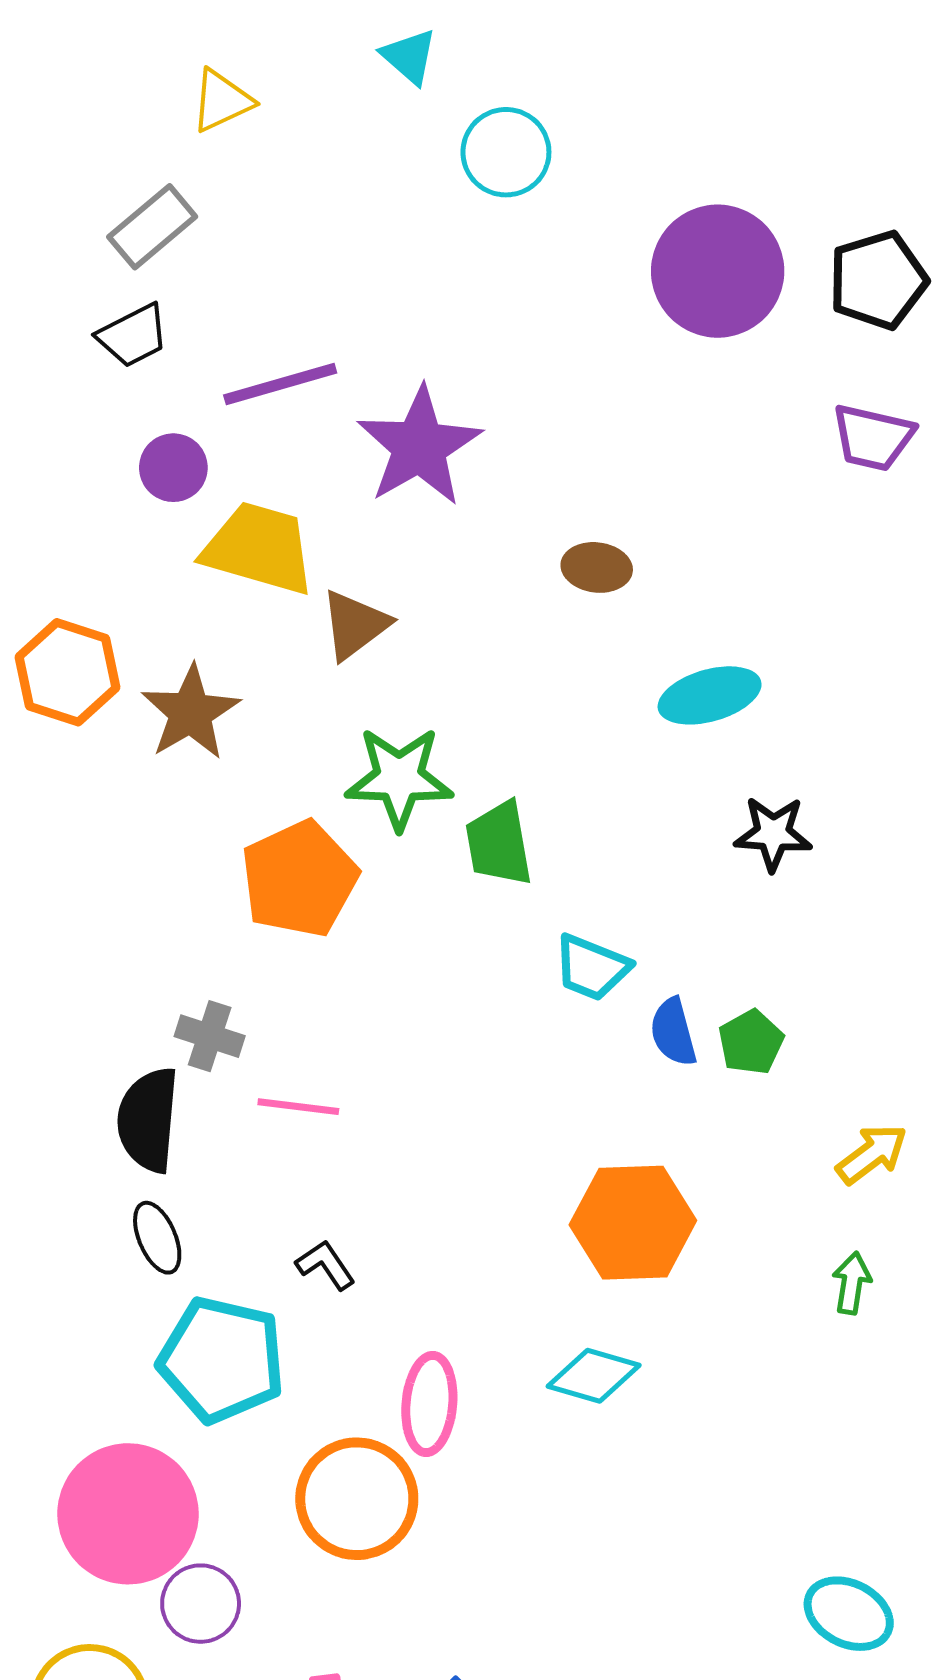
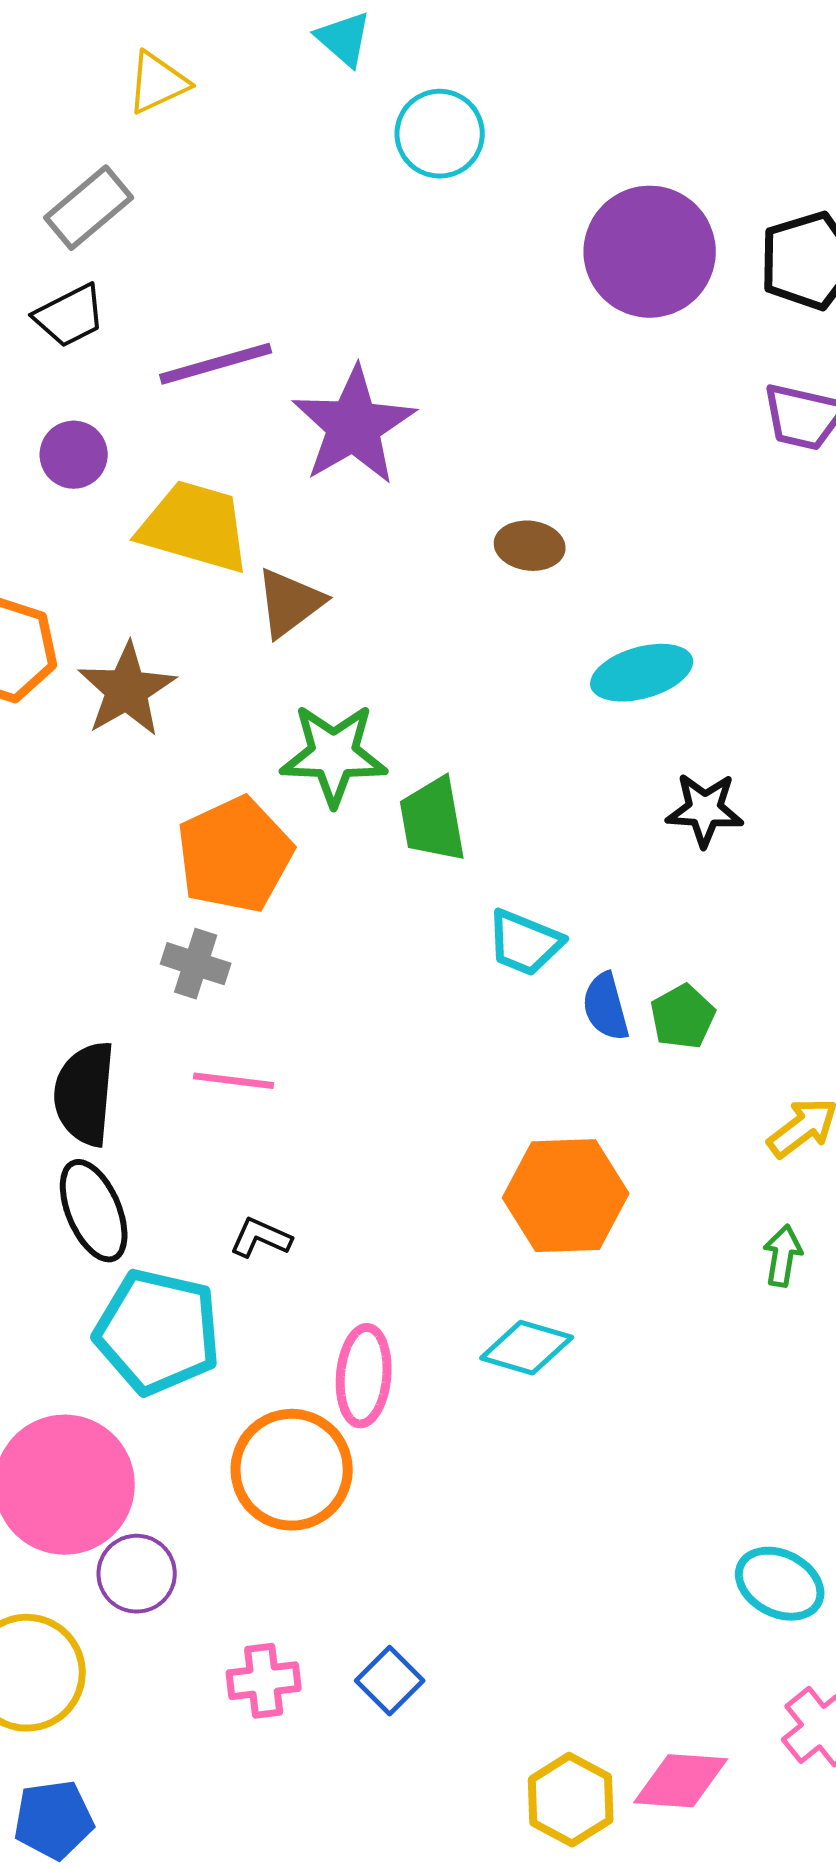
purple circle: (173, 468) -> (74, 455), moved
gray cross: (210, 1036) -> (196, 964), moved
black ellipse: (157, 1238) -> (94, 1211), size x1.4
black L-shape: (326, 1265) -> (261, 1238), turned -32

